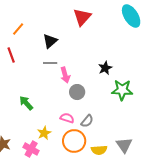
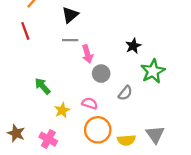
green star: (122, 90) -> (153, 71), turned -30
gray semicircle: (87, 121) -> (125, 93), moved
yellow star: (44, 133) -> (62, 110), moved

